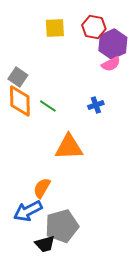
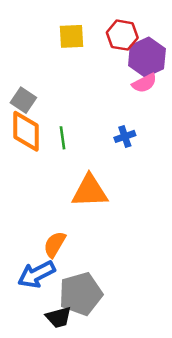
green line: (48, 106) -> (62, 138), turned 48

